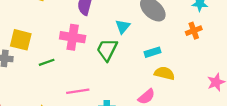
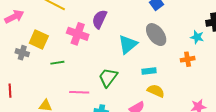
cyan triangle: (123, 27) -> (128, 44), size x1.5
pink cross: (73, 37) -> (78, 34), moved
green trapezoid: (107, 50) -> (108, 77), moved

